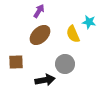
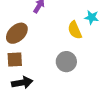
brown ellipse: (40, 35) -> (17, 33), moved
black arrow: (45, 80) -> (22, 83), moved

